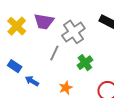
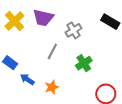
gray cross: (73, 32) -> (74, 30), size x0.7
orange star: (66, 88) -> (52, 87), moved

